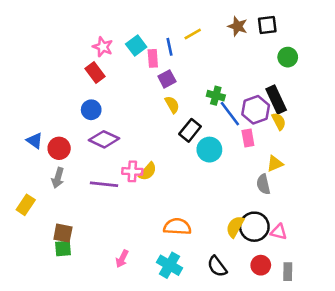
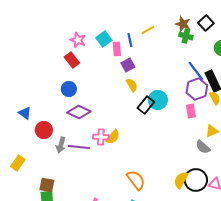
black square: (267, 25) -> (206, 23), turned -35
green cross: (216, 96) -> (186, 36), moved
blue line: (230, 114) -> (196, 71), moved
red circle: (59, 148) -> (44, 130), moved
cyan circle: (209, 150) -> (158, 100), moved
gray arrow: (58, 178) -> (61, 145), moved
gray semicircle: (263, 184) -> (203, 147), turned -35
orange semicircle: (177, 227) -> (136, 180), turned 50

